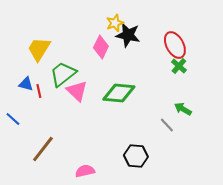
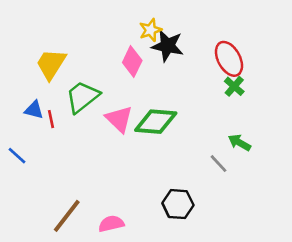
pink triangle: (77, 91) -> (119, 119), moved
brown line: (43, 149) -> (67, 216), moved

